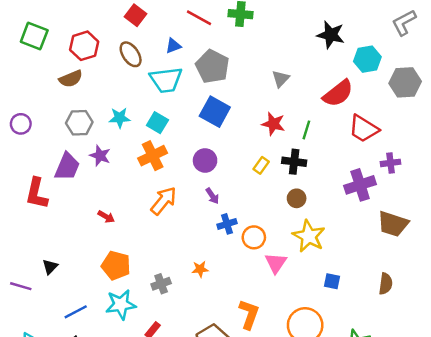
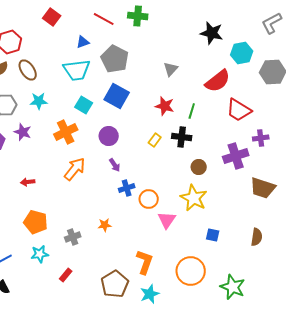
brown ellipse: (131, 54) -> (28, 70), moved
cyan square: (157, 123) -> (84, 105), moved
brown circle: (297, 198) -> (199, 167), moved
red arrow: (106, 217) -> (28, 182), turned 144
cyan star: (121, 304) -> (40, 254), size x0.7

